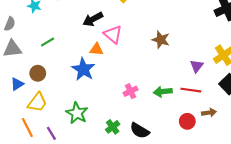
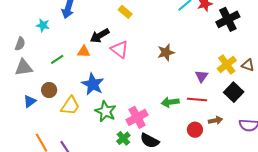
brown star: (161, 40) -> (166, 52), turned -30
orange triangle: (97, 49) -> (84, 52), moved
pink cross: (131, 91) -> (137, 117), moved, size x1.5
yellow trapezoid: (37, 102) -> (70, 106), moved
green star: (77, 113) -> (106, 111), moved

